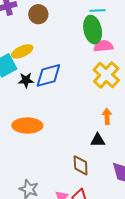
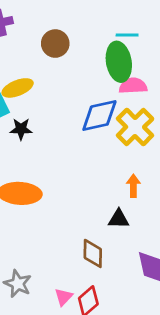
brown circle: (38, 14) -> (55, 44), moved
blue diamond: (48, 75) -> (99, 115), moved

